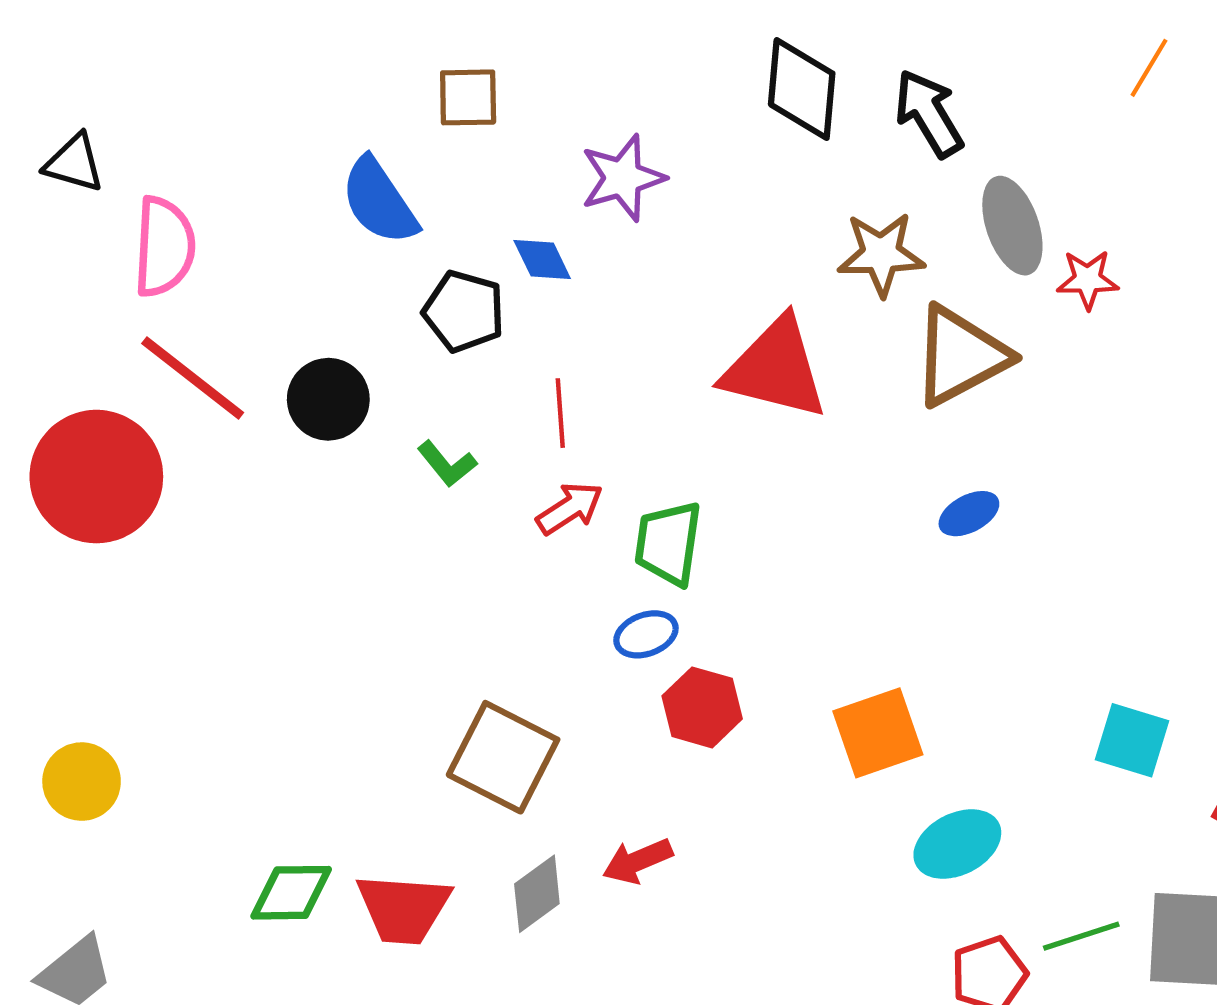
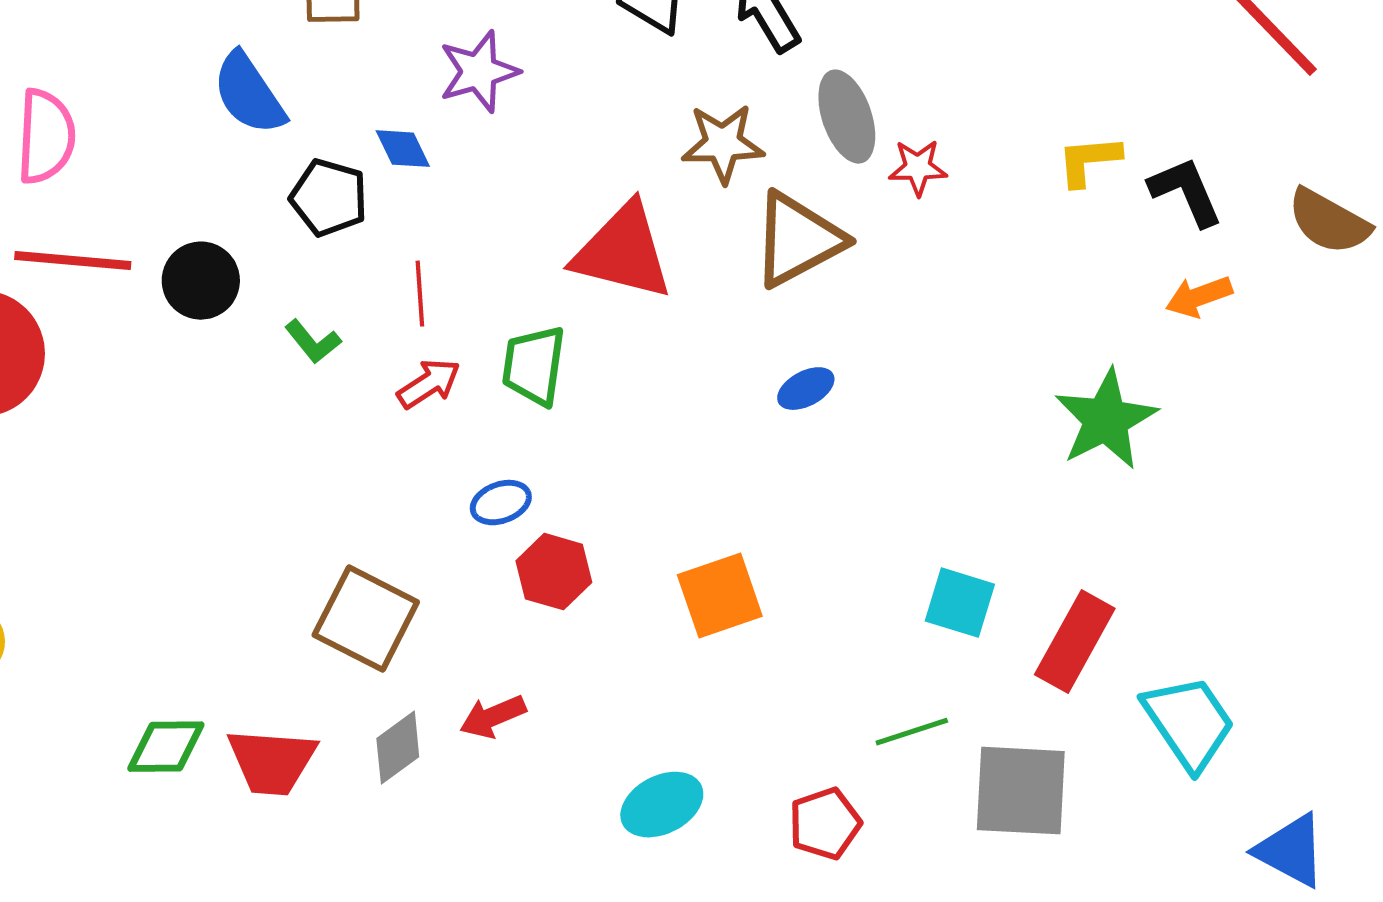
red line: (193, 378) -> (73, 261), turned -33
green trapezoid: (668, 543) -> (534, 366), moved
cyan ellipse: (957, 844) -> (662, 805), moved
green line: (1081, 936) -> (912, 732), moved

